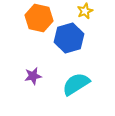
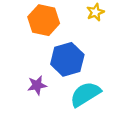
blue hexagon: (69, 38) -> (67, 59), moved

